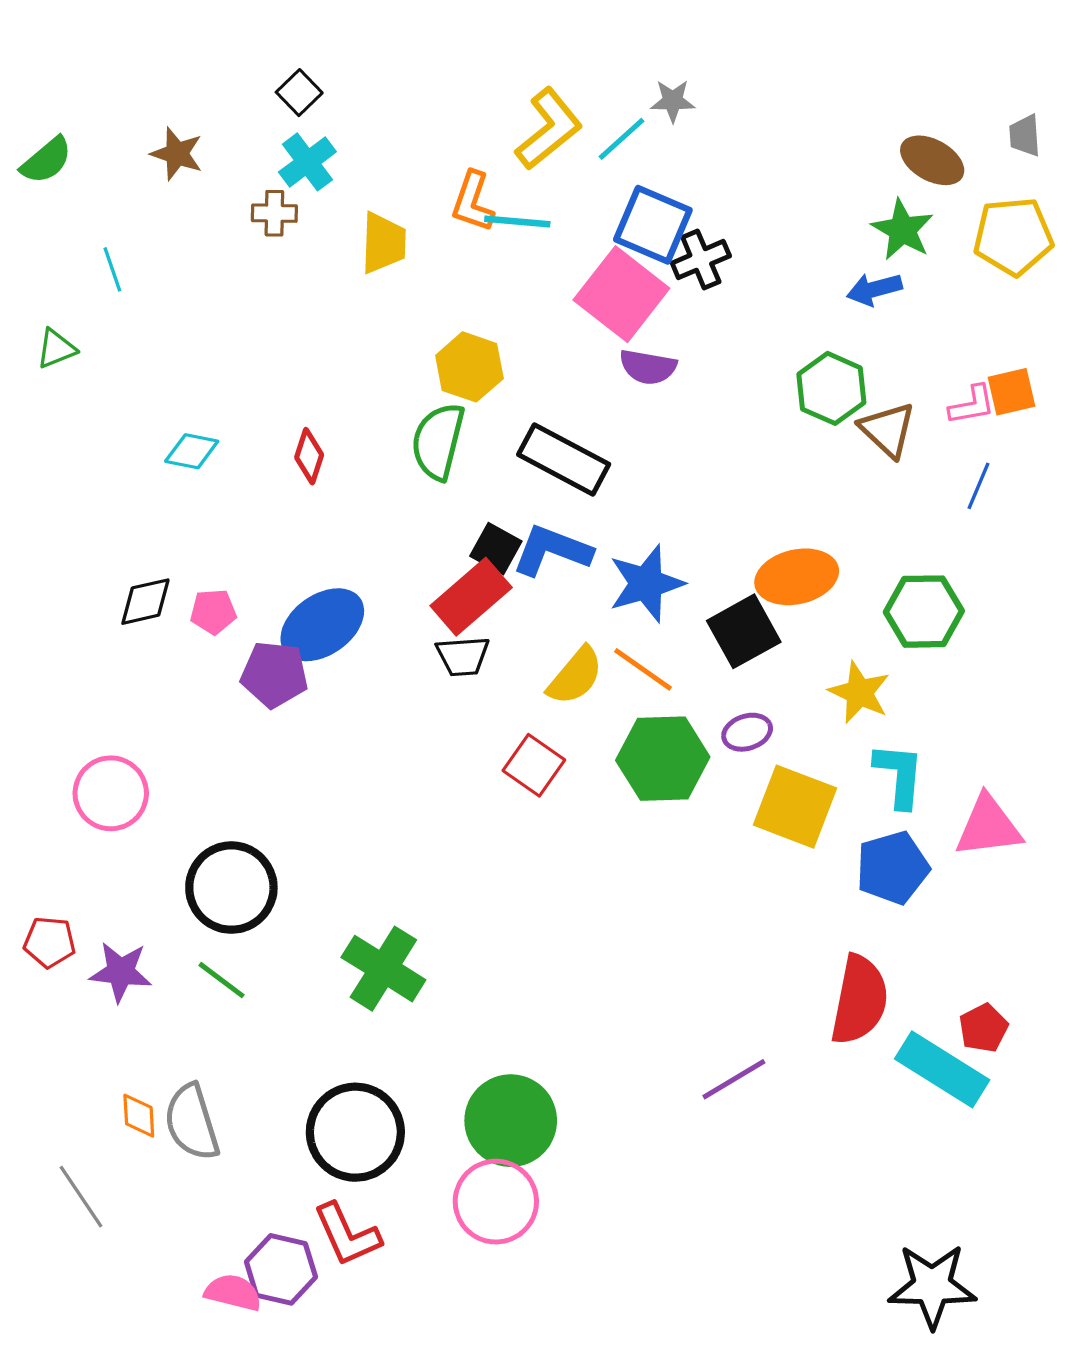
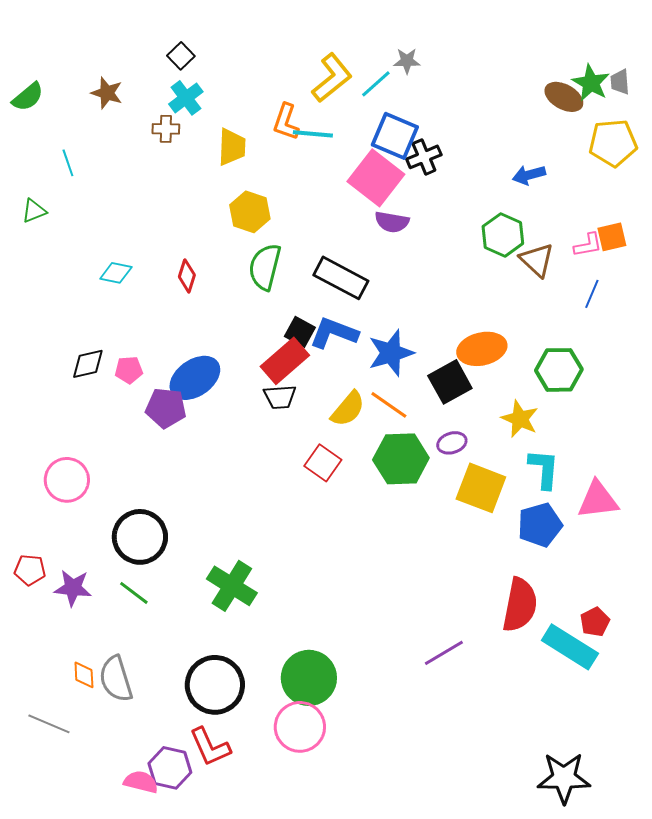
green star: (902, 230) -> (591, 83), moved
yellow hexagon: (469, 367) -> (250, 212), moved
gray line: (81, 1197) -> (49, 724), turned -33

